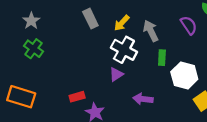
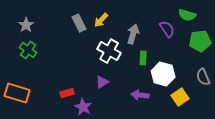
yellow arrow: (122, 23) -> (101, 20), moved
gray arrow: (151, 31) -> (133, 34), turned 42
purple triangle: (116, 74) -> (102, 82), moved
purple arrow: (143, 99) -> (140, 95), moved

